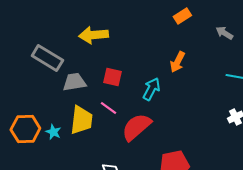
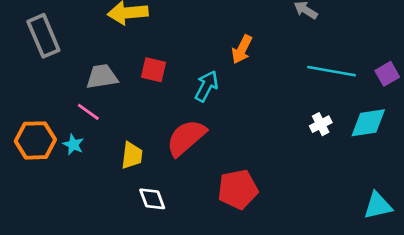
gray rectangle: (47, 58) -> (43, 36), moved, turned 36
pink line: (108, 108) -> (88, 112), moved
yellow trapezoid: (81, 120) -> (132, 155), moved, size x0.7

